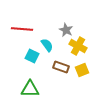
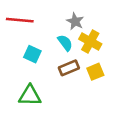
cyan semicircle: (47, 45) -> (65, 43), moved
brown rectangle: (61, 67) -> (69, 68), turned -42

